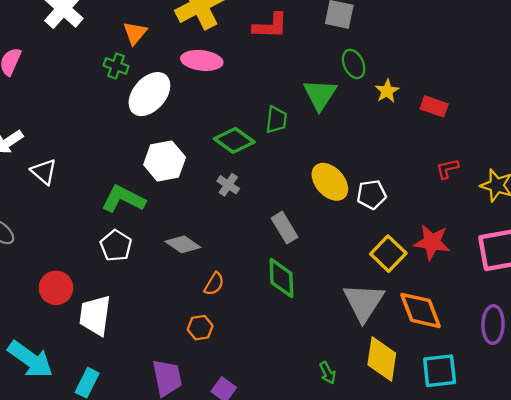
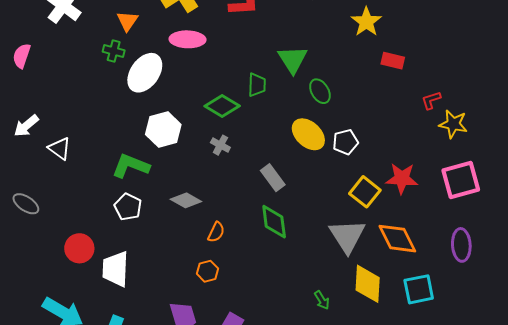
green ellipse: (354, 64) -> (320, 91), moved
yellow star: (387, 91) -> (366, 22), moved, size x1.4
red L-shape: (447, 169) -> (431, 100), moved

